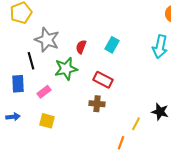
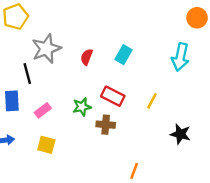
gray star: (47, 40) -> (46, 49), turned 30
green star: (66, 69) -> (82, 107), moved, size x0.7
yellow line: (136, 124) -> (152, 101), moved

